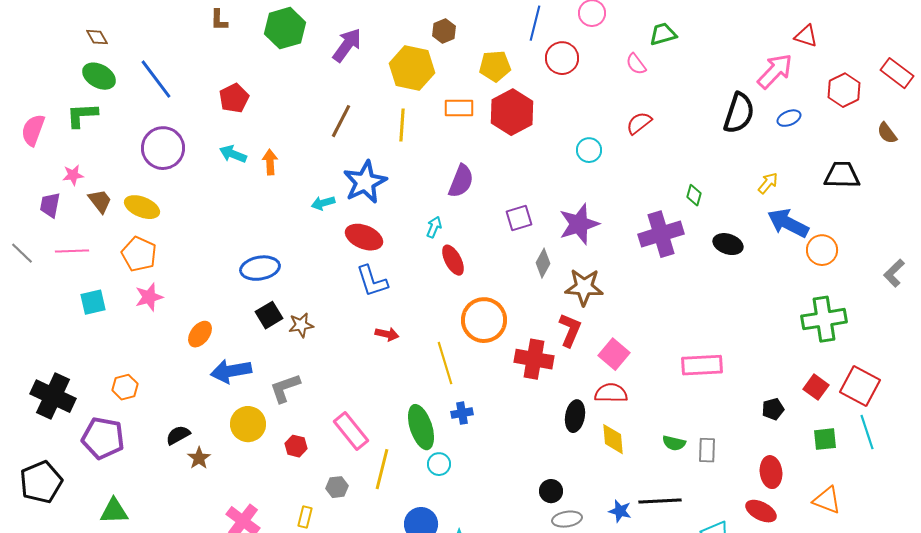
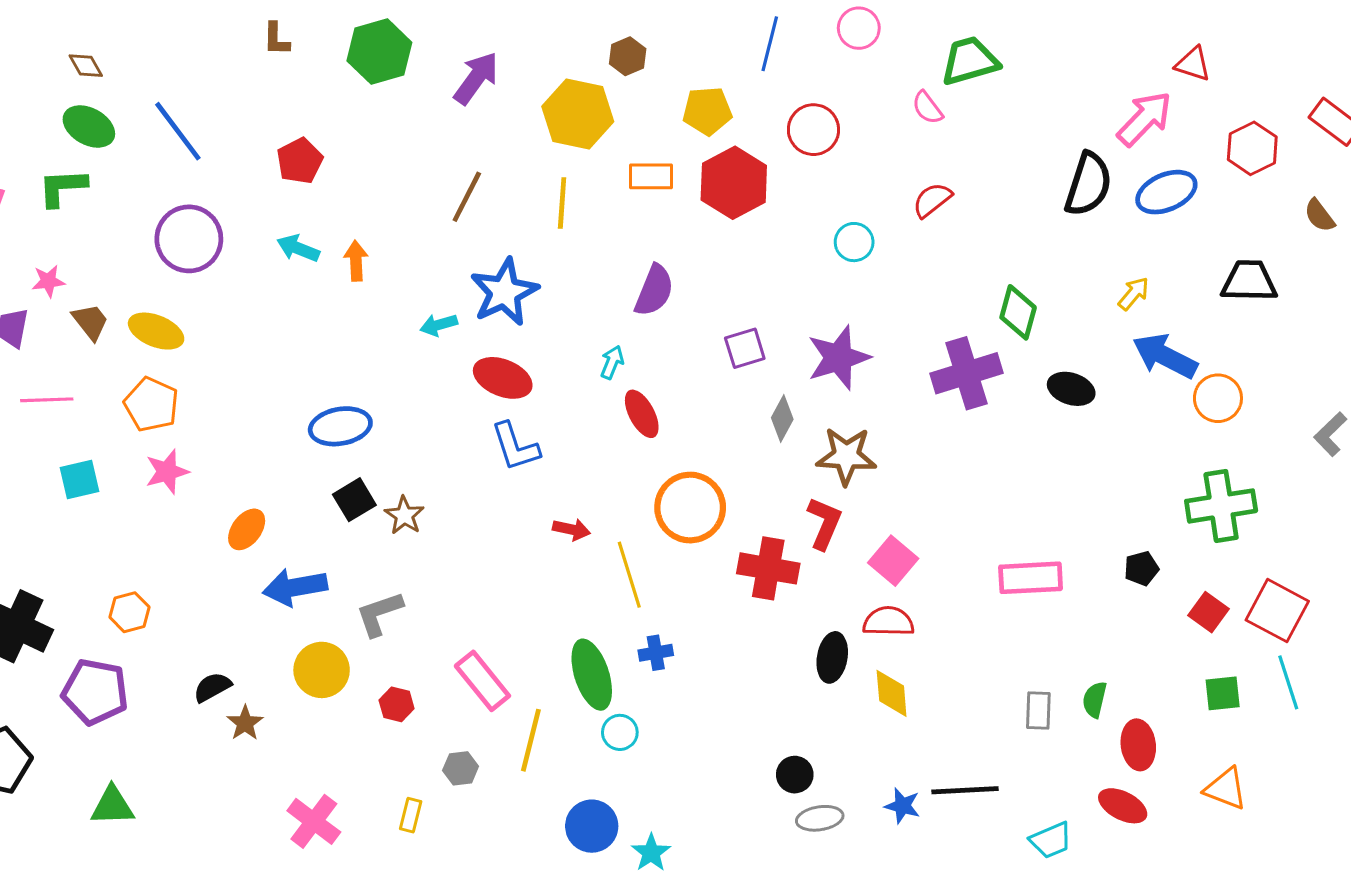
green trapezoid: (663, 34) -> (970, 61), size x1.4
red circle: (562, 58) -> (813, 130), moved
blue ellipse: (789, 118) -> (1166, 192), size x1.6
green diamond: (694, 195) -> (1018, 312), size x1.6
brown star: (301, 325) -> (404, 515), turned -30
red arrow: (387, 334) -> (571, 529), moved
black pentagon: (773, 409) -> (1141, 568), moved
green semicircle: (674, 443) -> (1095, 700), moved, turned 90

